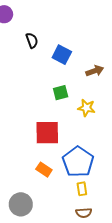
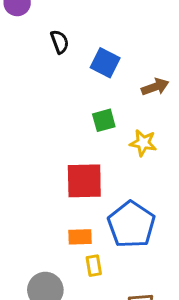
orange rectangle: (44, 170) -> (80, 237), turned -35
yellow rectangle: (82, 189) -> (94, 266), moved

